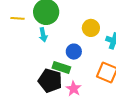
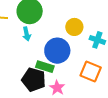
blue circle: (74, 52) -> (57, 51), size x1.6

